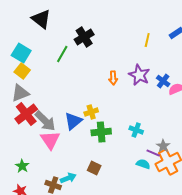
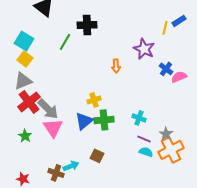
black cross: (84, 37) -> (87, 25), turned 30
yellow line: (147, 40) -> (165, 28), moved
purple star: (139, 75) -> (144, 49), moved
blue triangle: (73, 121) -> (84, 121), moved
purple line: (153, 153) -> (144, 139), moved
green star: (22, 166) -> (25, 136), moved

